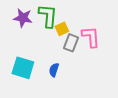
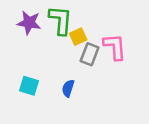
cyan square: (23, 68) -> (29, 86), size x0.7

